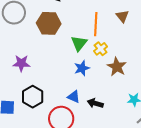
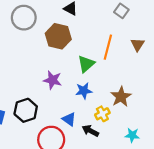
yellow cross: (101, 49) -> (102, 114), moved
purple star: (21, 63) -> (52, 80), moved

